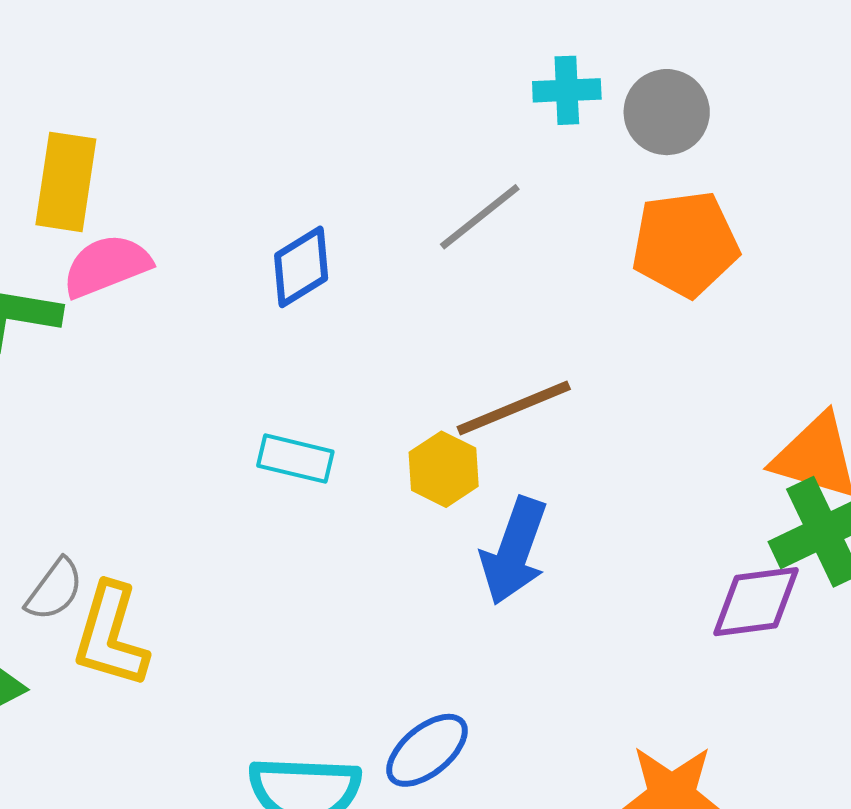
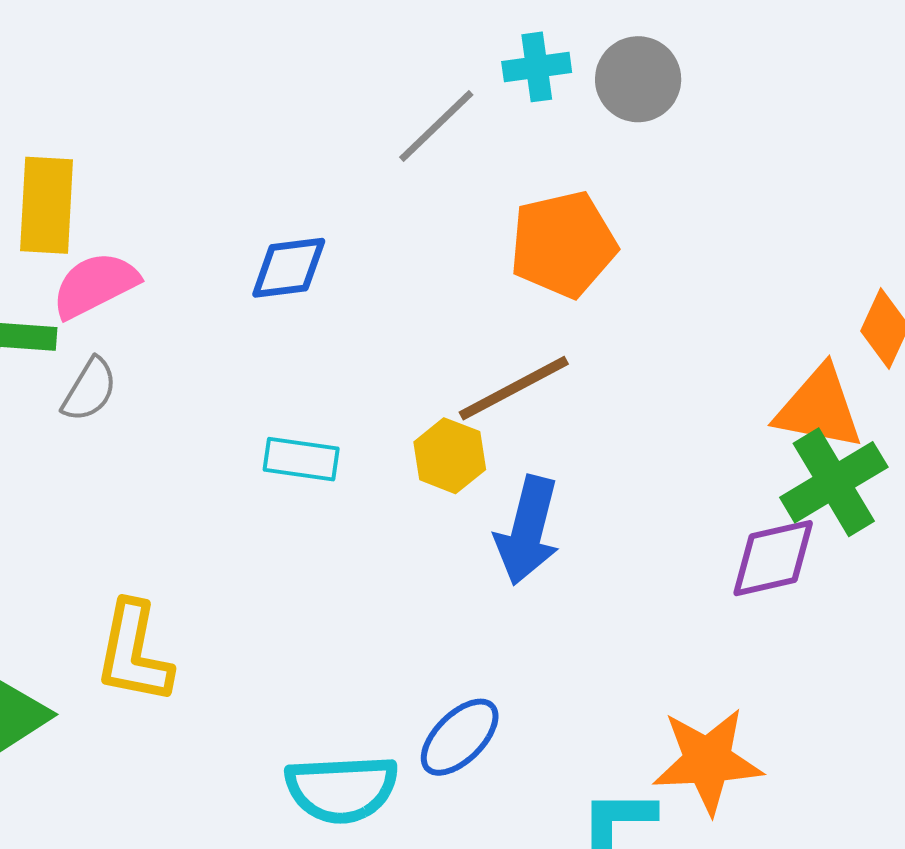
gray line: (480, 217) -> (436, 126), moved
orange pentagon: (685, 244) -> (563, 244), moved
blue diamond: (301, 267) -> (289, 268), turned 30
gray semicircle: (54, 590) -> (89, 390), moved

